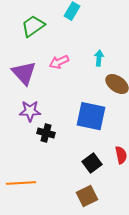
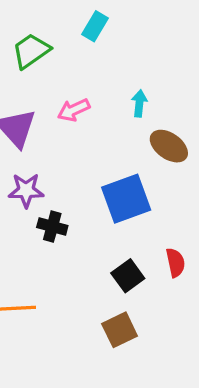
blue square: (91, 116) -> (126, 199), turned -32

